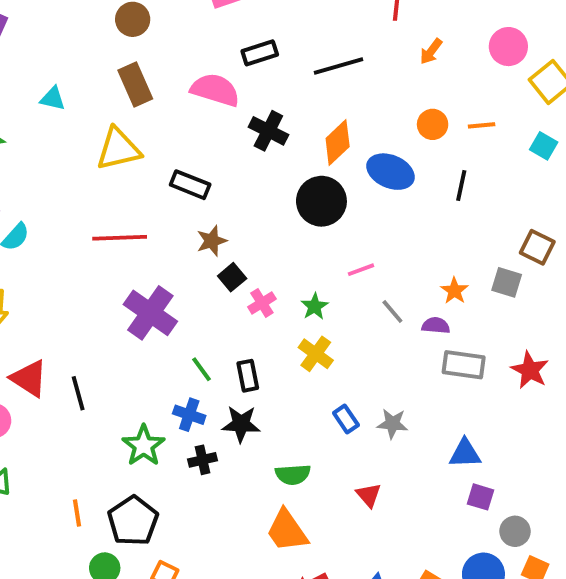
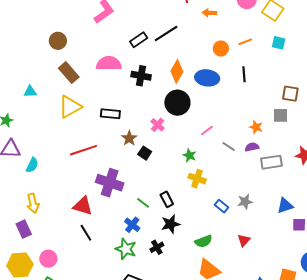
orange arrow: (431, 51) -> (209, 13), turned 72
black rectangle: (260, 53) -> (139, 40), moved
pink cross: (262, 303) -> (158, 125), moved
red triangle: (29, 378) -> (83, 206), moved
blue cross: (189, 415) -> (132, 225), moved, turned 35
red triangle: (369, 495) -> (244, 240), turned 40

